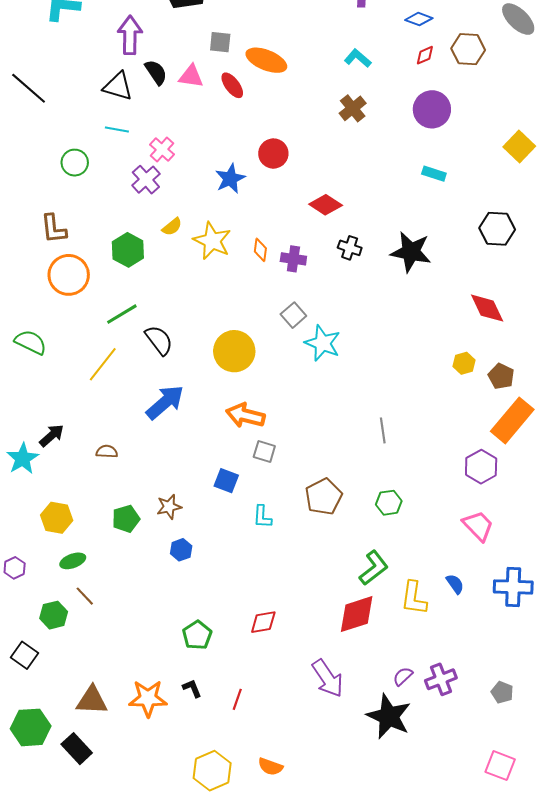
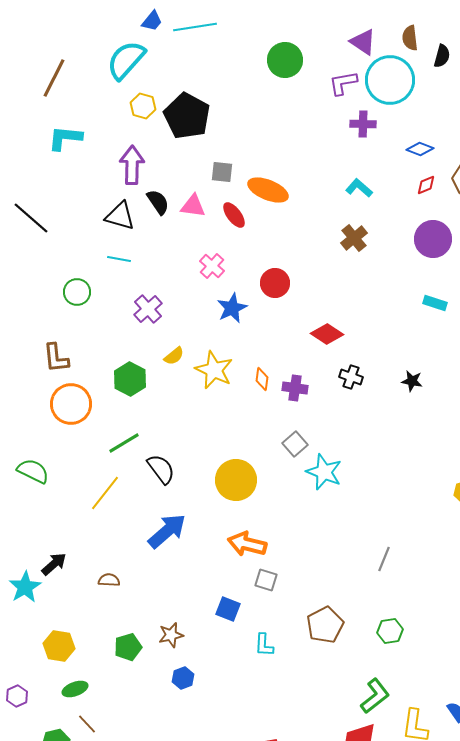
pink cross: (162, 149) -> (212, 266), moved
black star: (411, 252) -> (412, 381), size x0.5
gray line: (383, 430) -> (384, 559), turned 30

